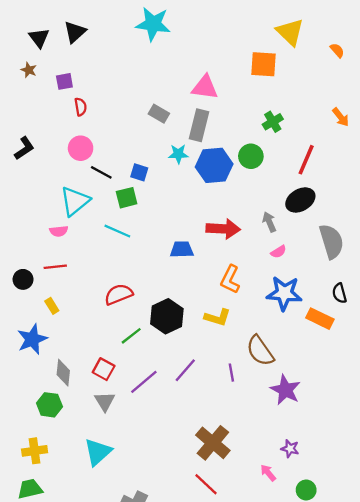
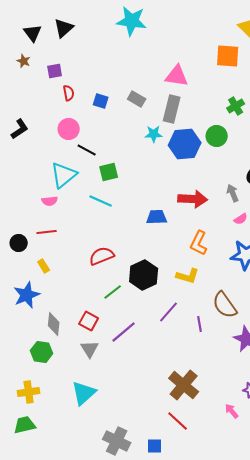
blue square: (139, 172) -> (101, 101), moved
purple line: (185, 370) -> (169, 312), moved

